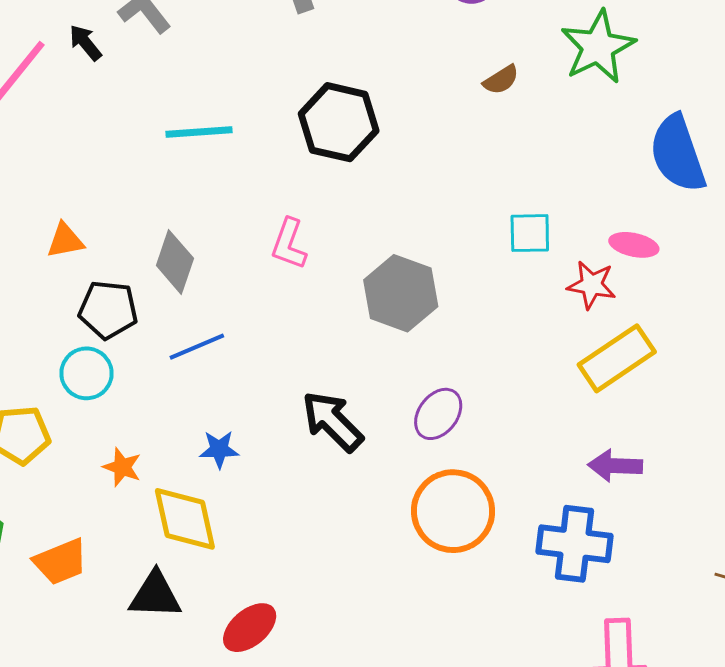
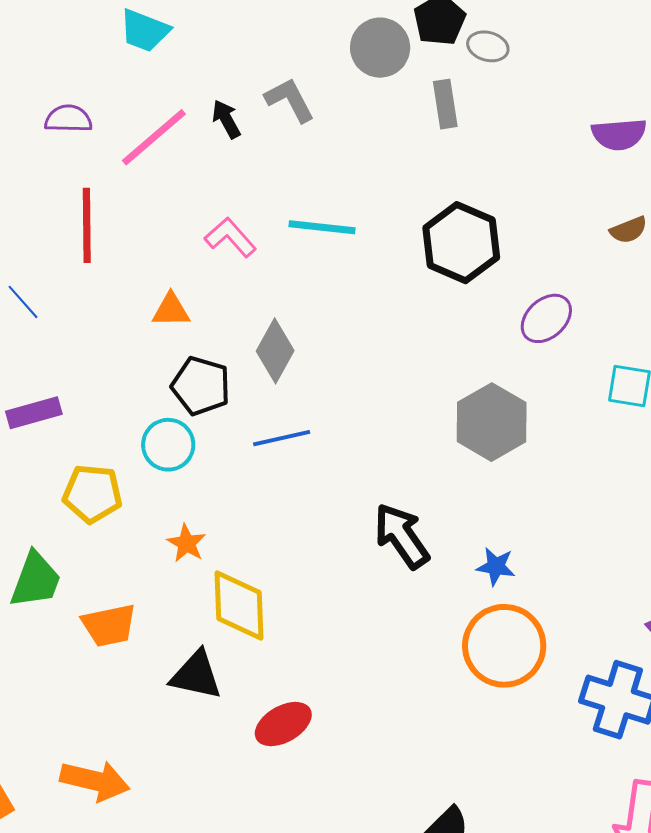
pink L-shape: (289, 244) -> (230, 237), moved, turned 108
purple ellipse: (438, 414) -> (546, 318), moved
blue star: (219, 449) -> (496, 566), moved

